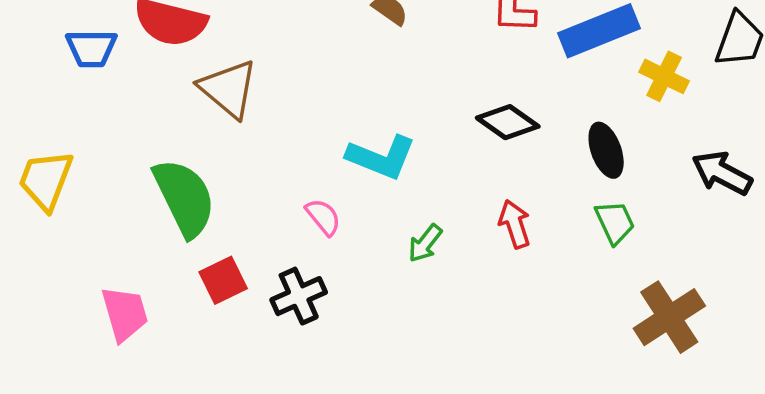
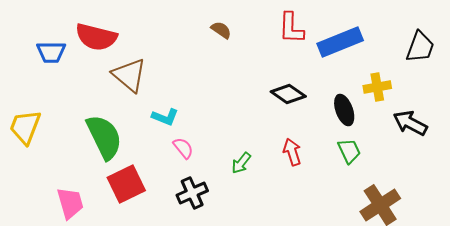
yellow cross: (664, 76) -> (377, 87), moved, turned -36
cyan L-shape: (381, 157) -> (165, 117), moved, size x0.7
red square: (223, 280) -> (126, 184), size x1.4
black cross: (299, 296) -> (192, 193), moved

